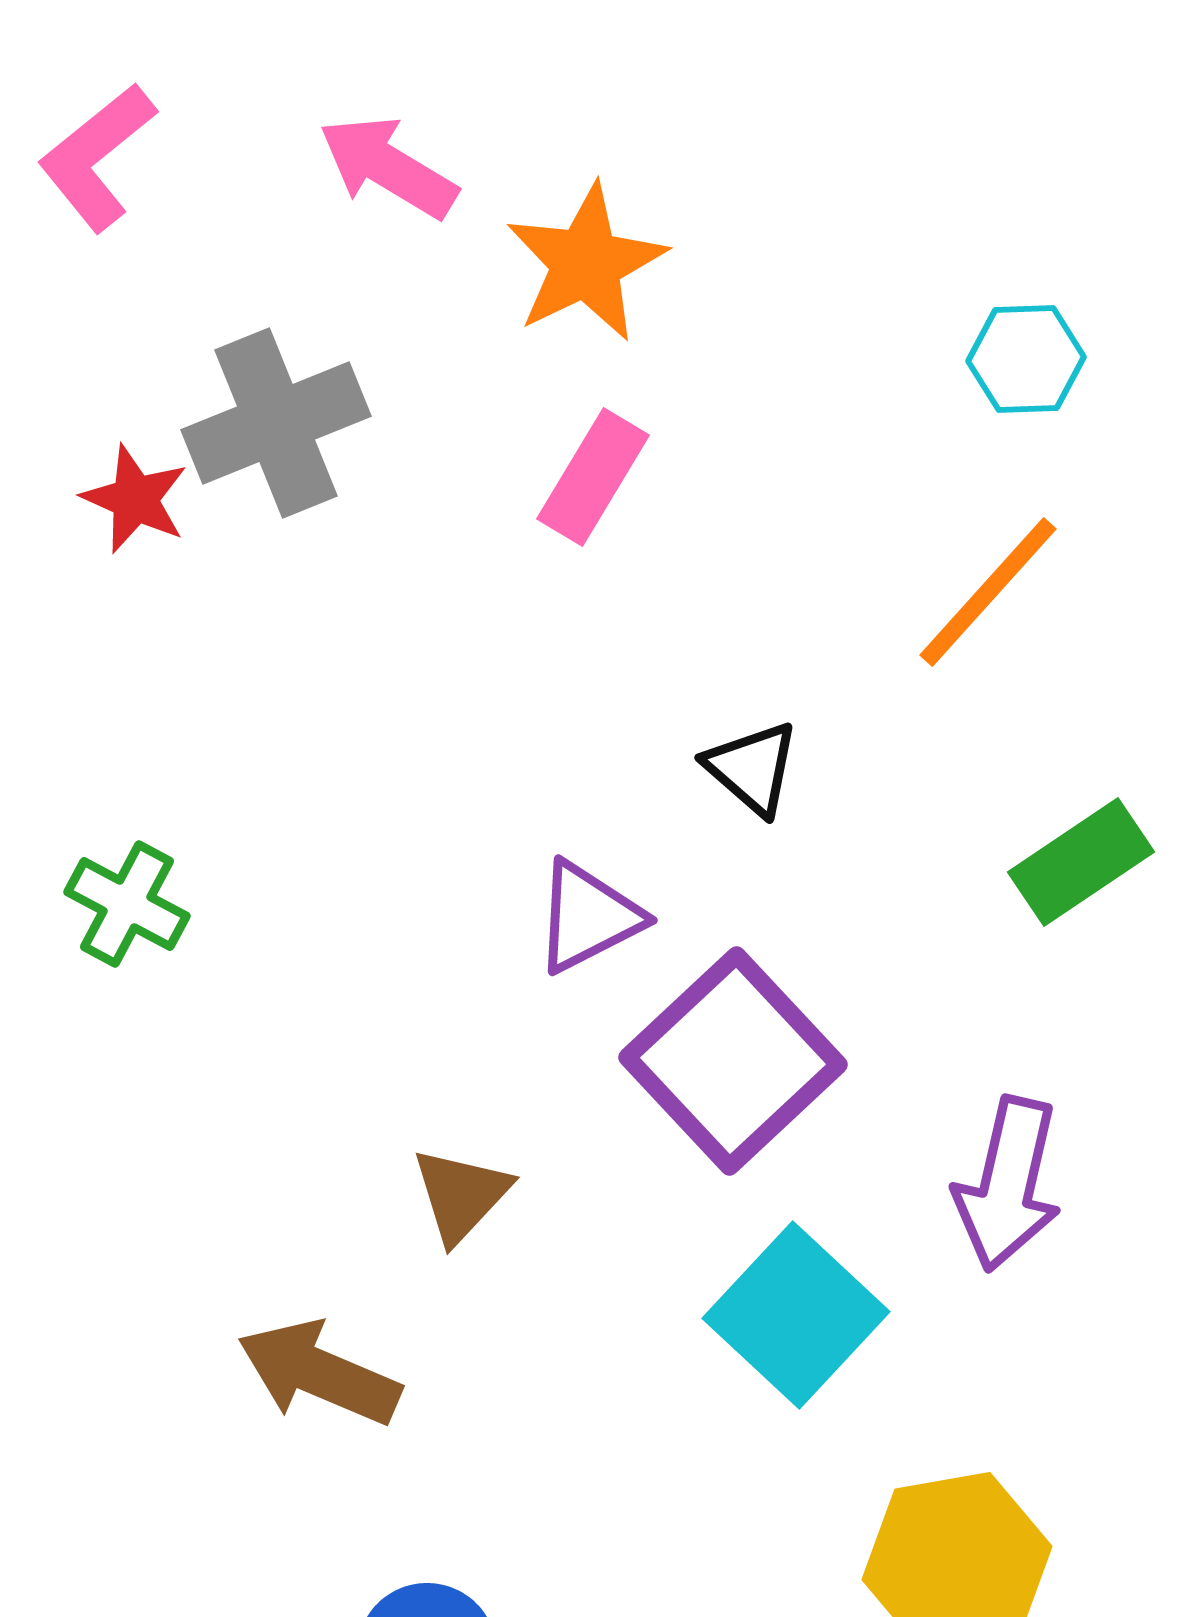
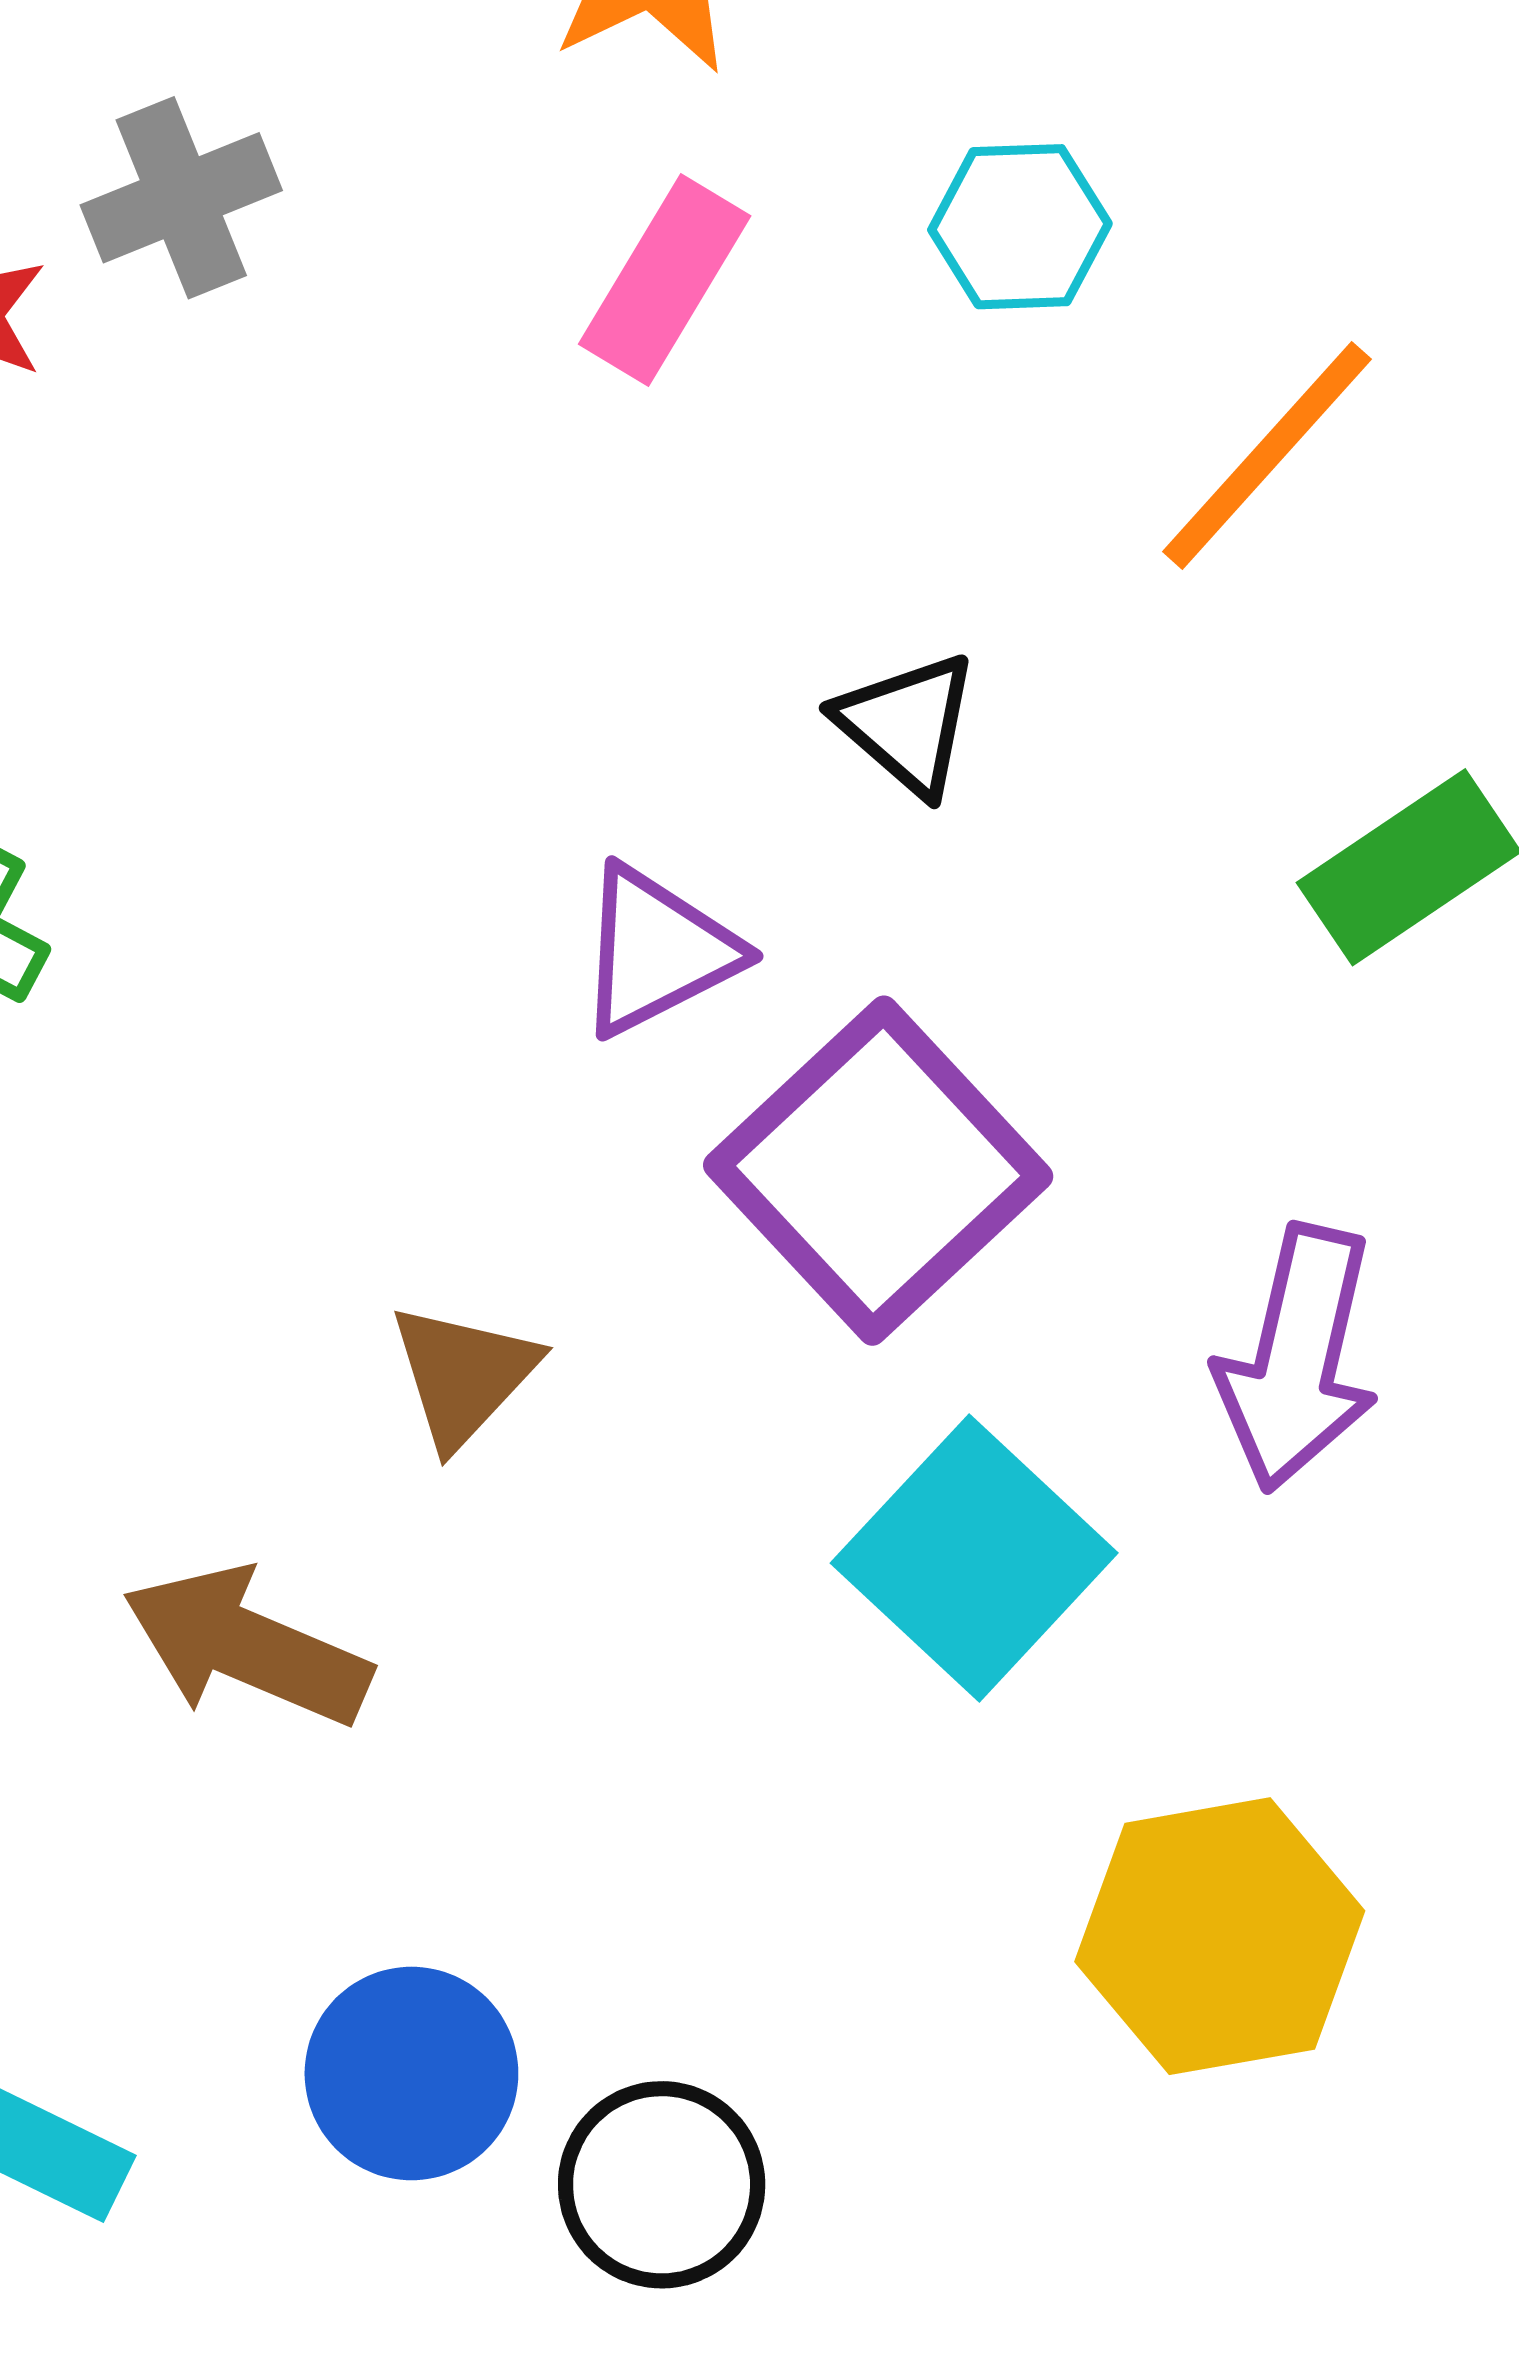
cyan hexagon: (1026, 359) -> (1020, 227), moved
gray cross: (276, 423) -> (181, 198), size x0.7

